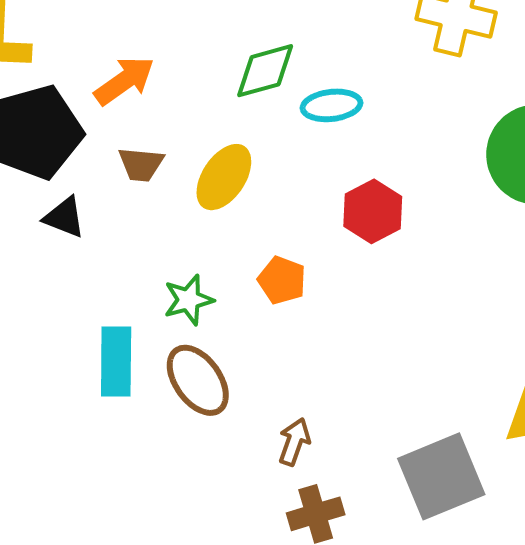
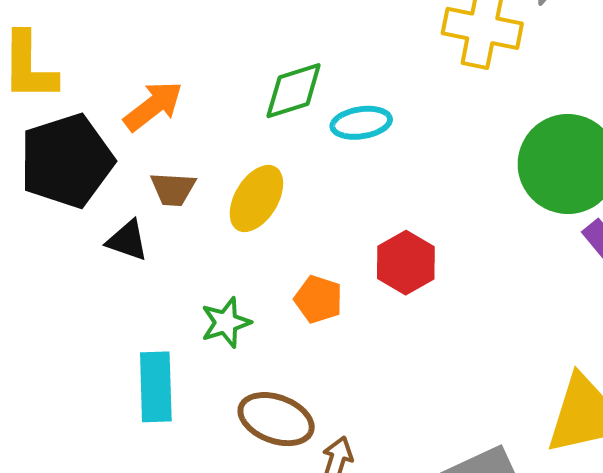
red hexagon: (373, 211) -> (406, 263), moved
black triangle: (64, 217) -> (127, 241), moved
brown ellipse: (198, 380) -> (276, 419), moved, turned -32

